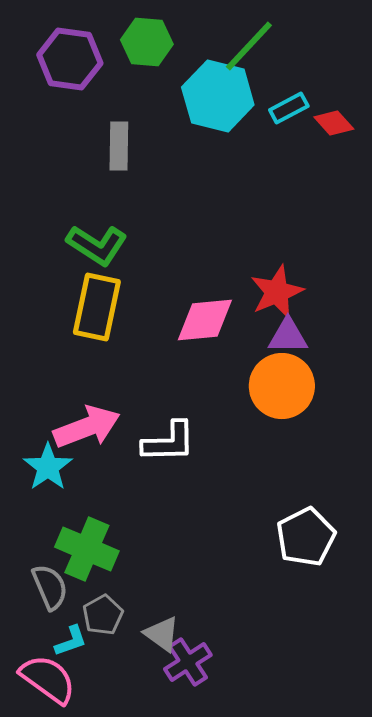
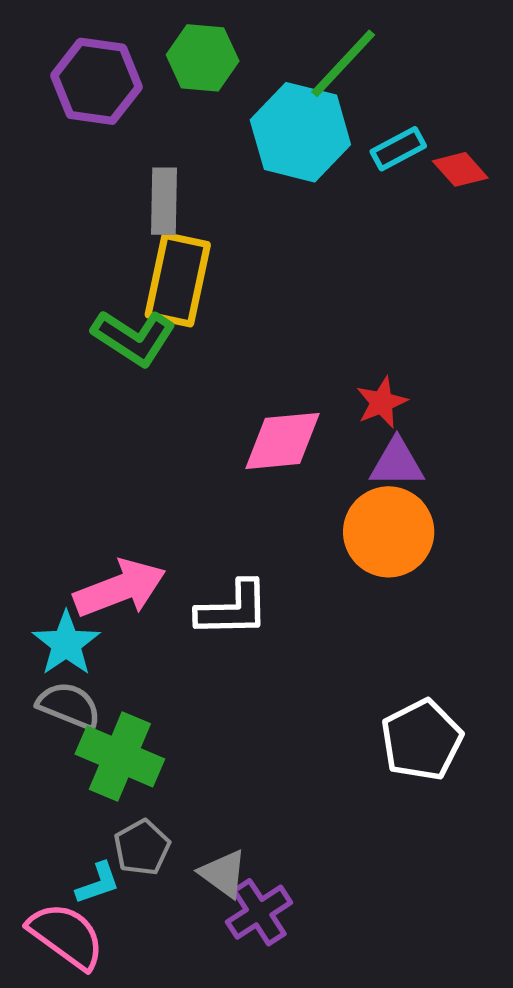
red star: (277, 292) -> (382, 402), size x0.7
yellow rectangle: (97, 307) -> (178, 280), moved
gray semicircle: (50, 587) -> (69, 706), moved, turned -45

